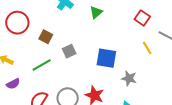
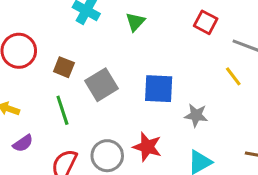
yellow line: (147, 48) -> (233, 76), moved
gray square: (69, 51) -> (102, 85), size x1.5
green line: (42, 65) -> (62, 110), turned -72

